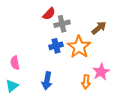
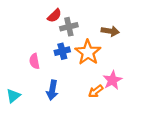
brown arrow: (99, 28) -> (110, 31), turned 49
pink semicircle: (15, 63) -> (34, 61), moved
orange arrow: (86, 82) -> (96, 91), turned 48

